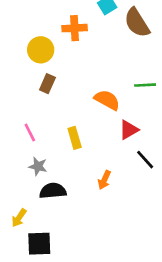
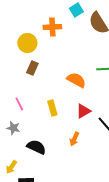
red triangle: (129, 130) -> (83, 111), moved
gray star: (38, 166) -> (13, 128), moved
black semicircle: (53, 191) -> (36, 147), turned 30

